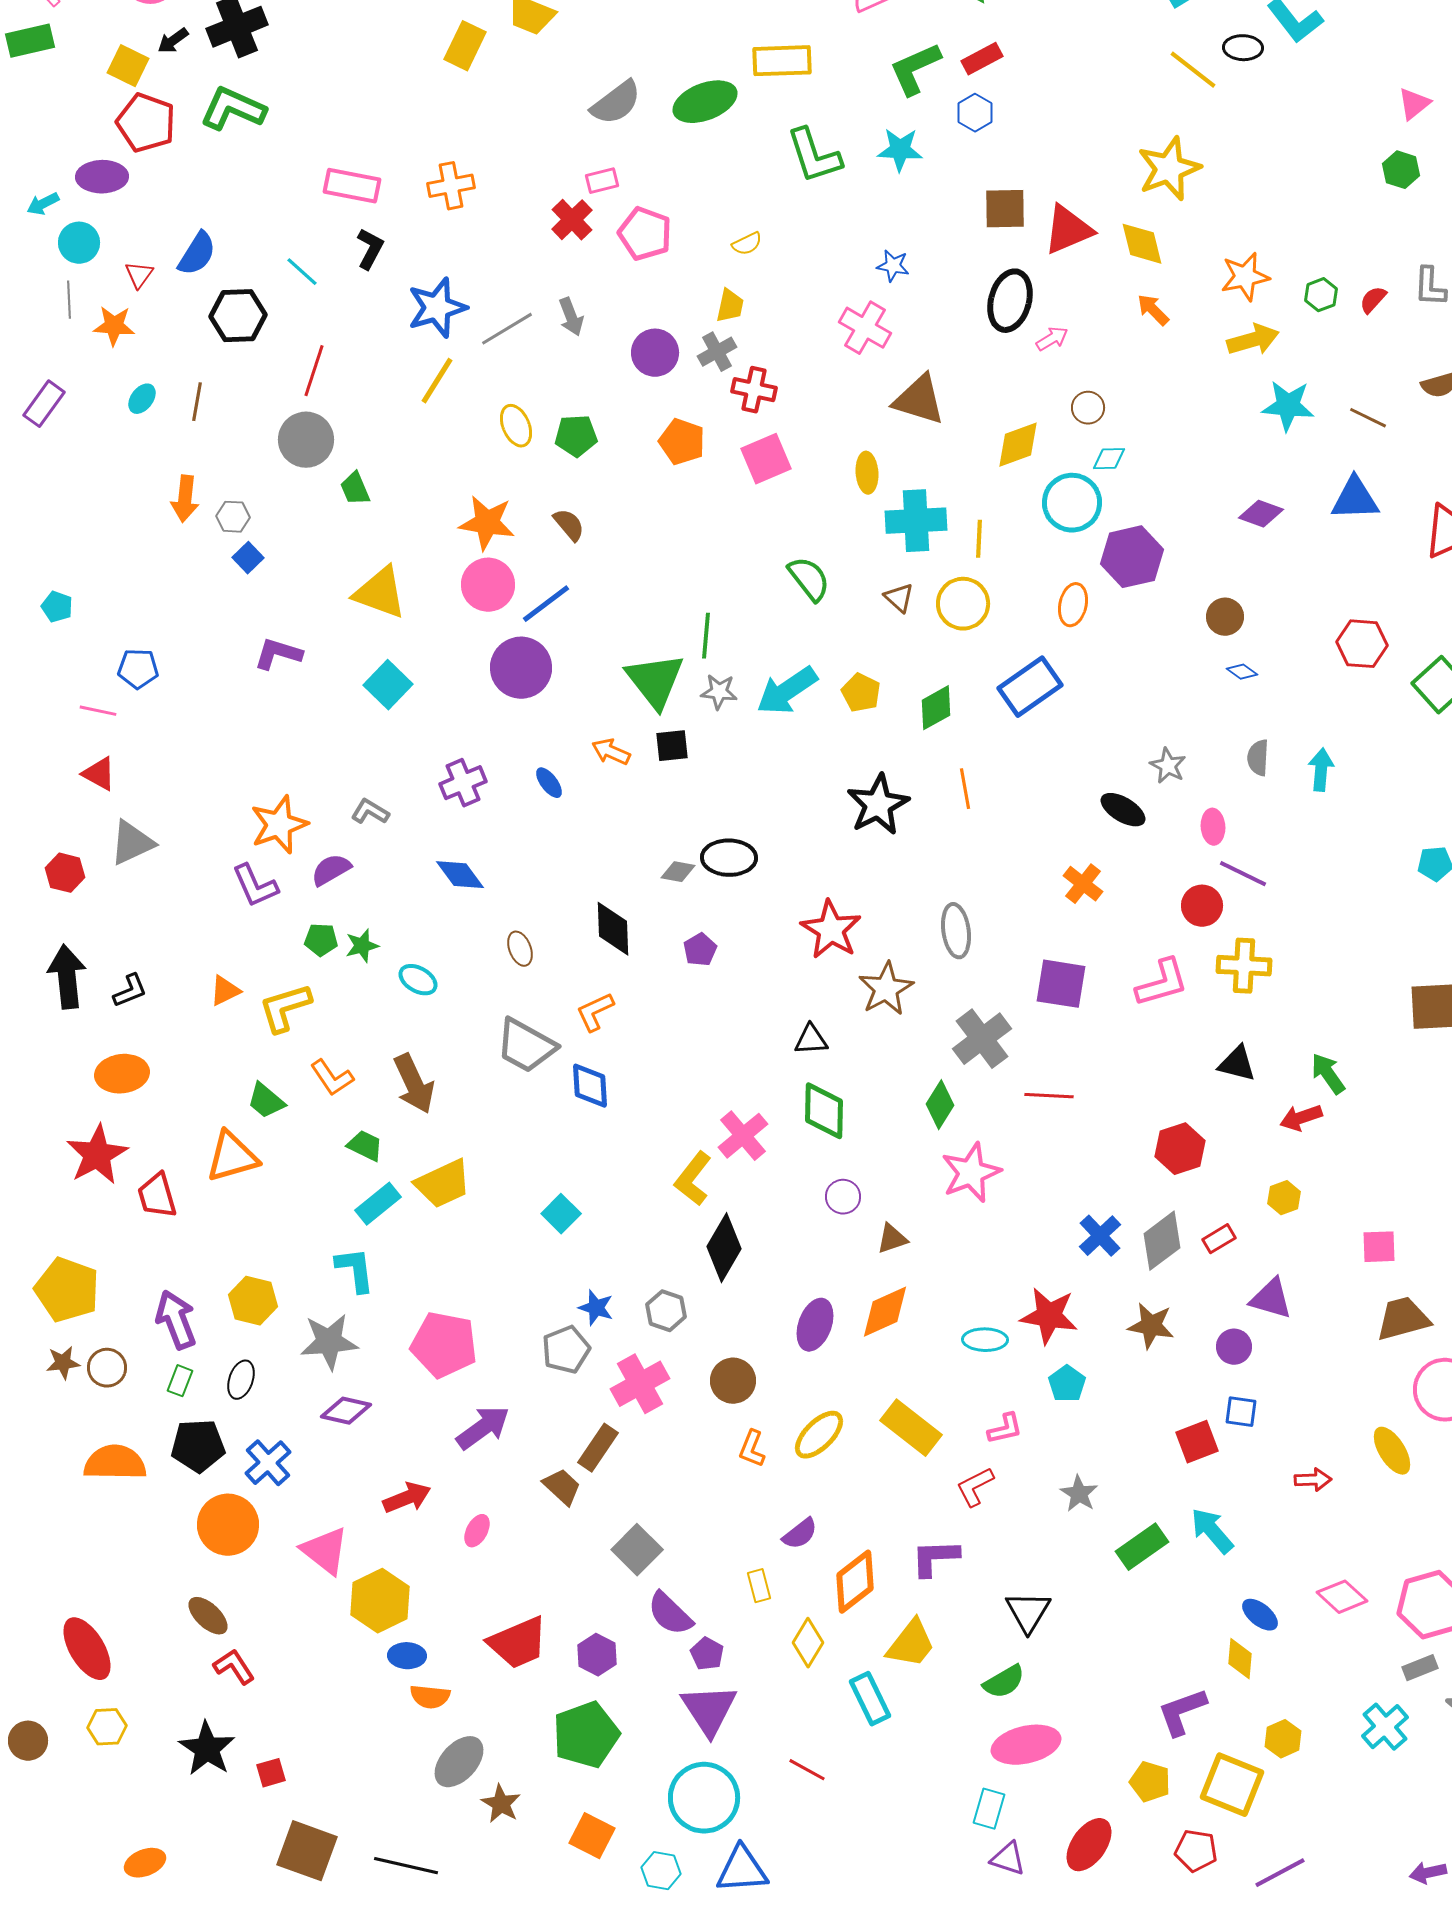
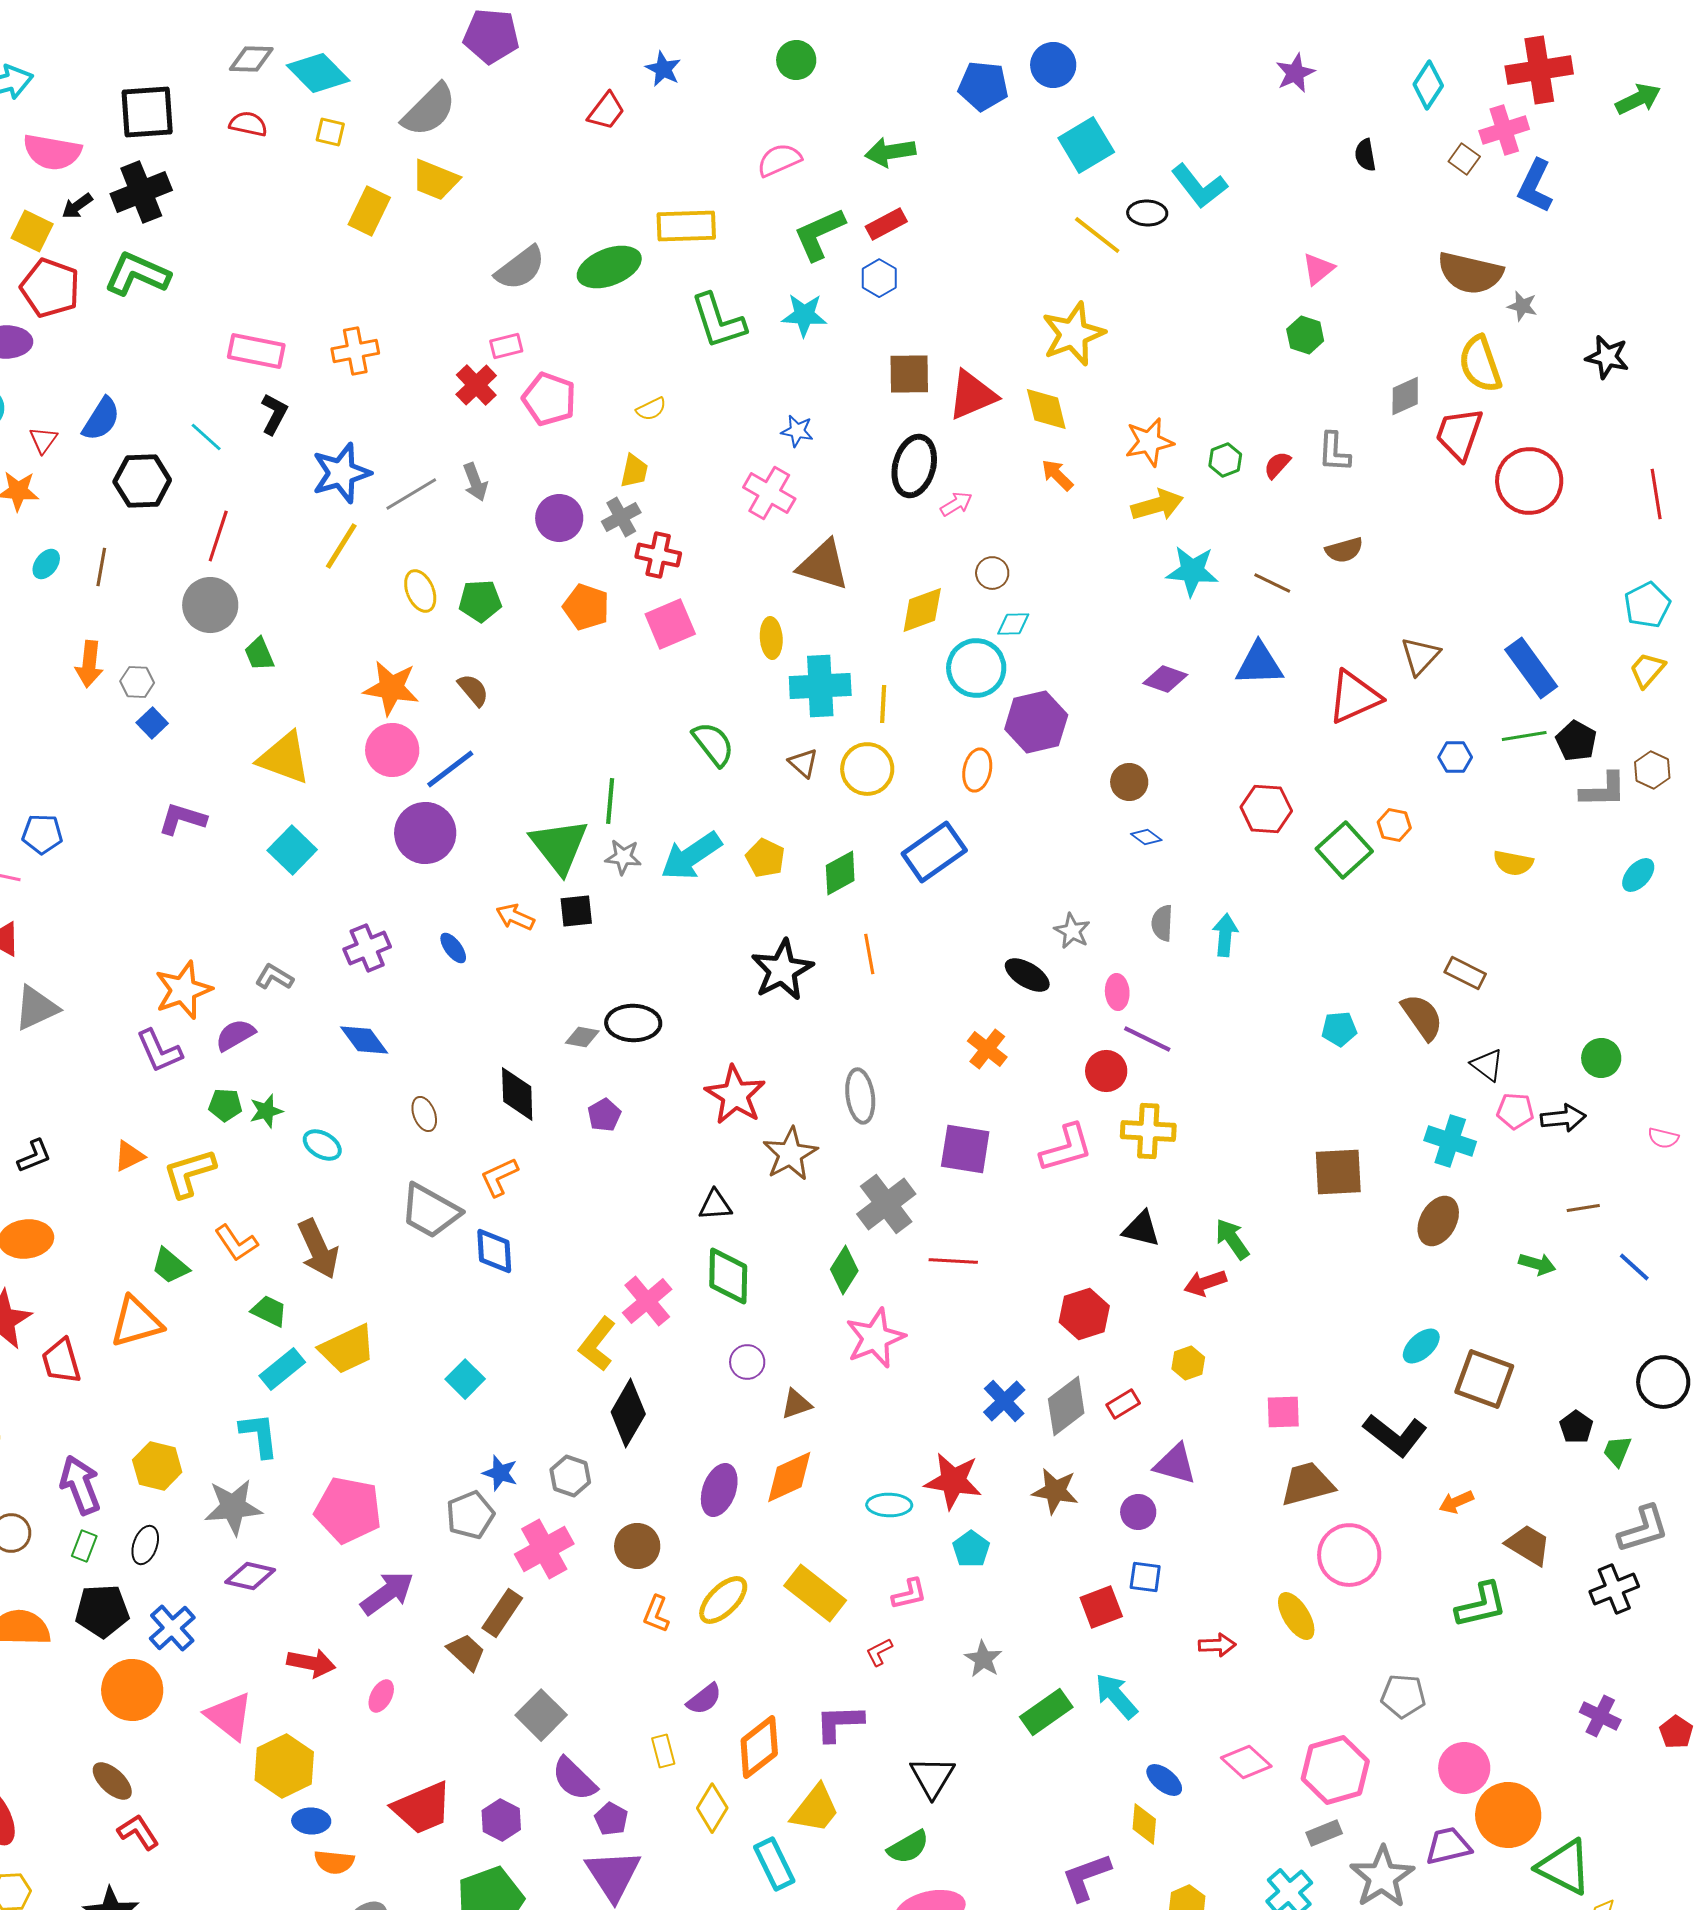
red L-shape: (975, 1487) -> (879, 1652), size x0.7
red arrow: (407, 1498) -> (311, 1663), turned 33

